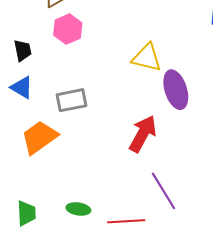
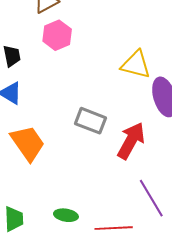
gray rectangle: (72, 100) -> (90, 121), moved, turned 32
orange trapezoid: (39, 137) -> (28, 143), turned 90

